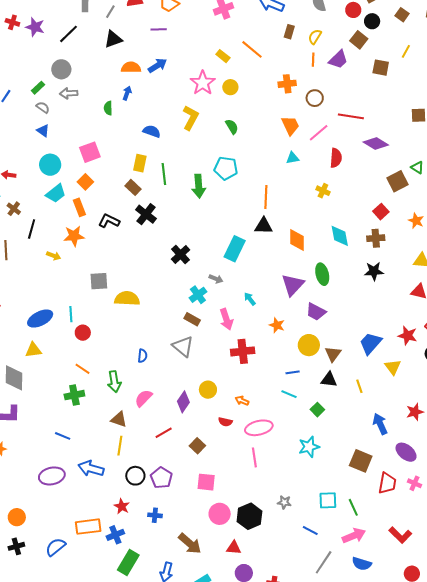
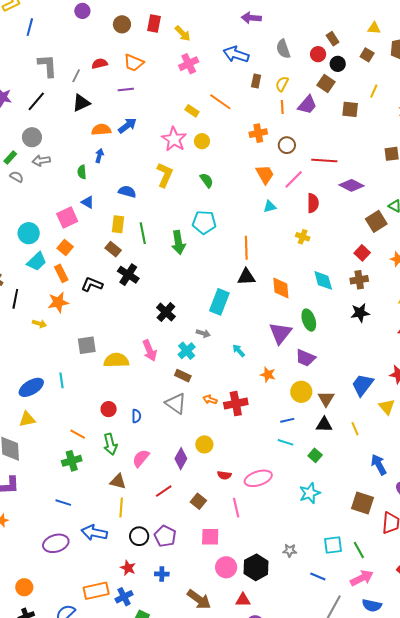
blue triangle: (43, 131) -> (88, 202), moved
pink arrow: (226, 319) -> (150, 350), moved
red circle: (83, 333) -> (109, 409), moved
orange arrow: (242, 401) -> (210, 400), moved
pink line: (254, 457) -> (236, 508), moved

